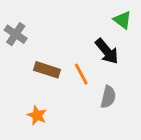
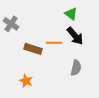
green triangle: (122, 20) -> (71, 14), moved
orange line: (81, 74) -> (54, 43), moved, turned -63

